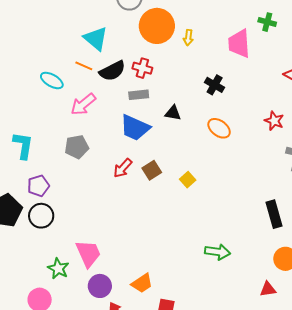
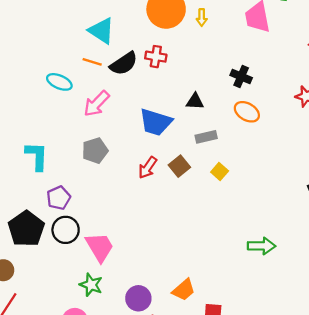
black cross: (215, 85) -> (241, 76), moved
gray rectangle: (139, 95) -> (206, 137), moved
pink trapezoid: (88, 253) -> (100, 247), moved

